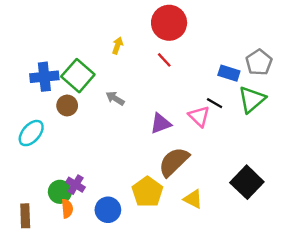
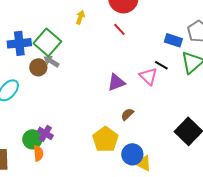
gray arrow: (115, 98) -> (51, 61), moved
brown semicircle: (174, 162) -> (127, 114), size x0.5
yellow triangle: (193, 199) -> (143, 163), moved
blue circle: (108, 210) -> (132, 154), moved

